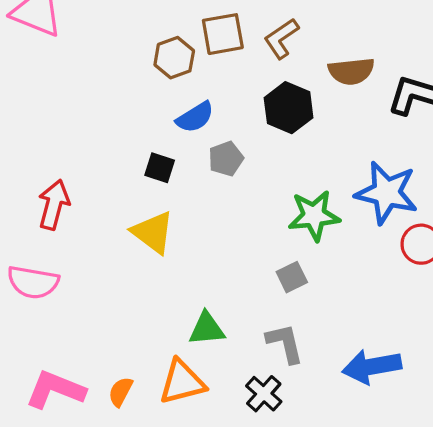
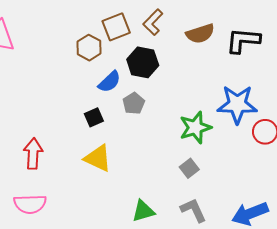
black hexagon: (289, 108) -> (143, 62), moved
black square: (160, 168) -> (94, 117), turned -30

